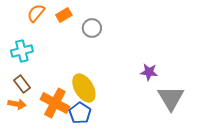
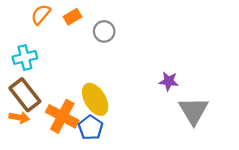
brown rectangle: (22, 84) -> (25, 95), size x1.6

